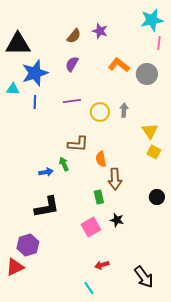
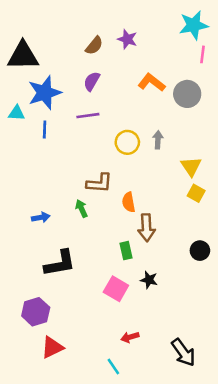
purple line: (72, 101) -> (88, 116), moved
blue arrow: (46, 172) -> (41, 217), moved
pink square: (91, 227) -> (116, 289), turned -30
red triangle: (15, 267) -> (52, 347), moved

